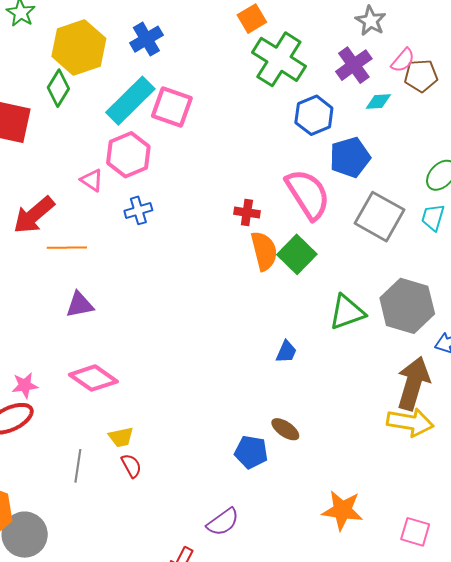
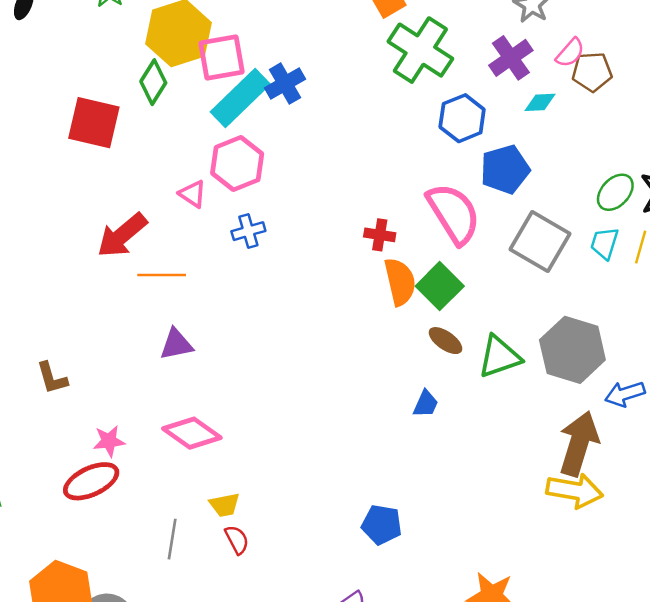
blue cross: (146, 39) -> (285, 84), moved
pink square: (172, 107) -> (221, 58), moved, turned -30
brown ellipse: (285, 429) -> (445, 341), moved

